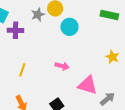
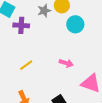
yellow line: (22, 70) -> (26, 65), turned 32

